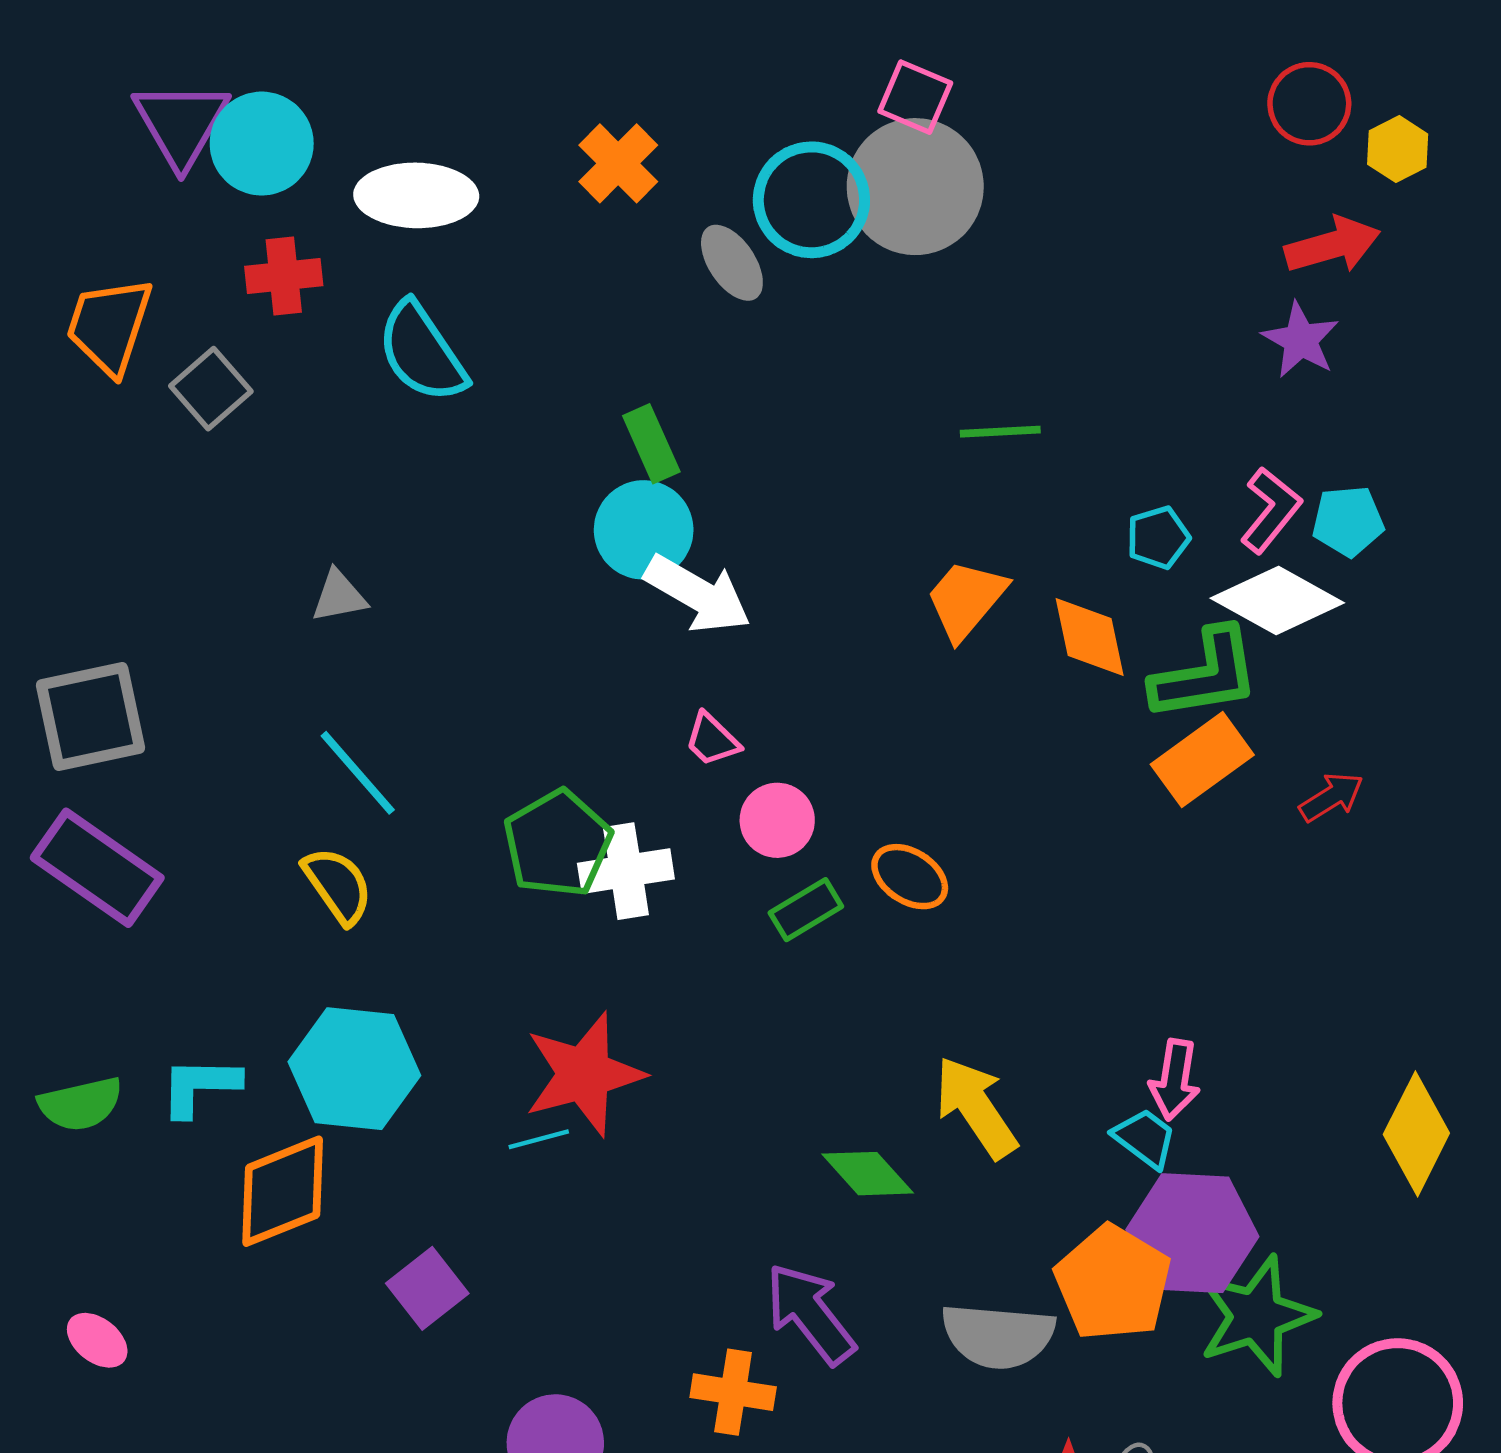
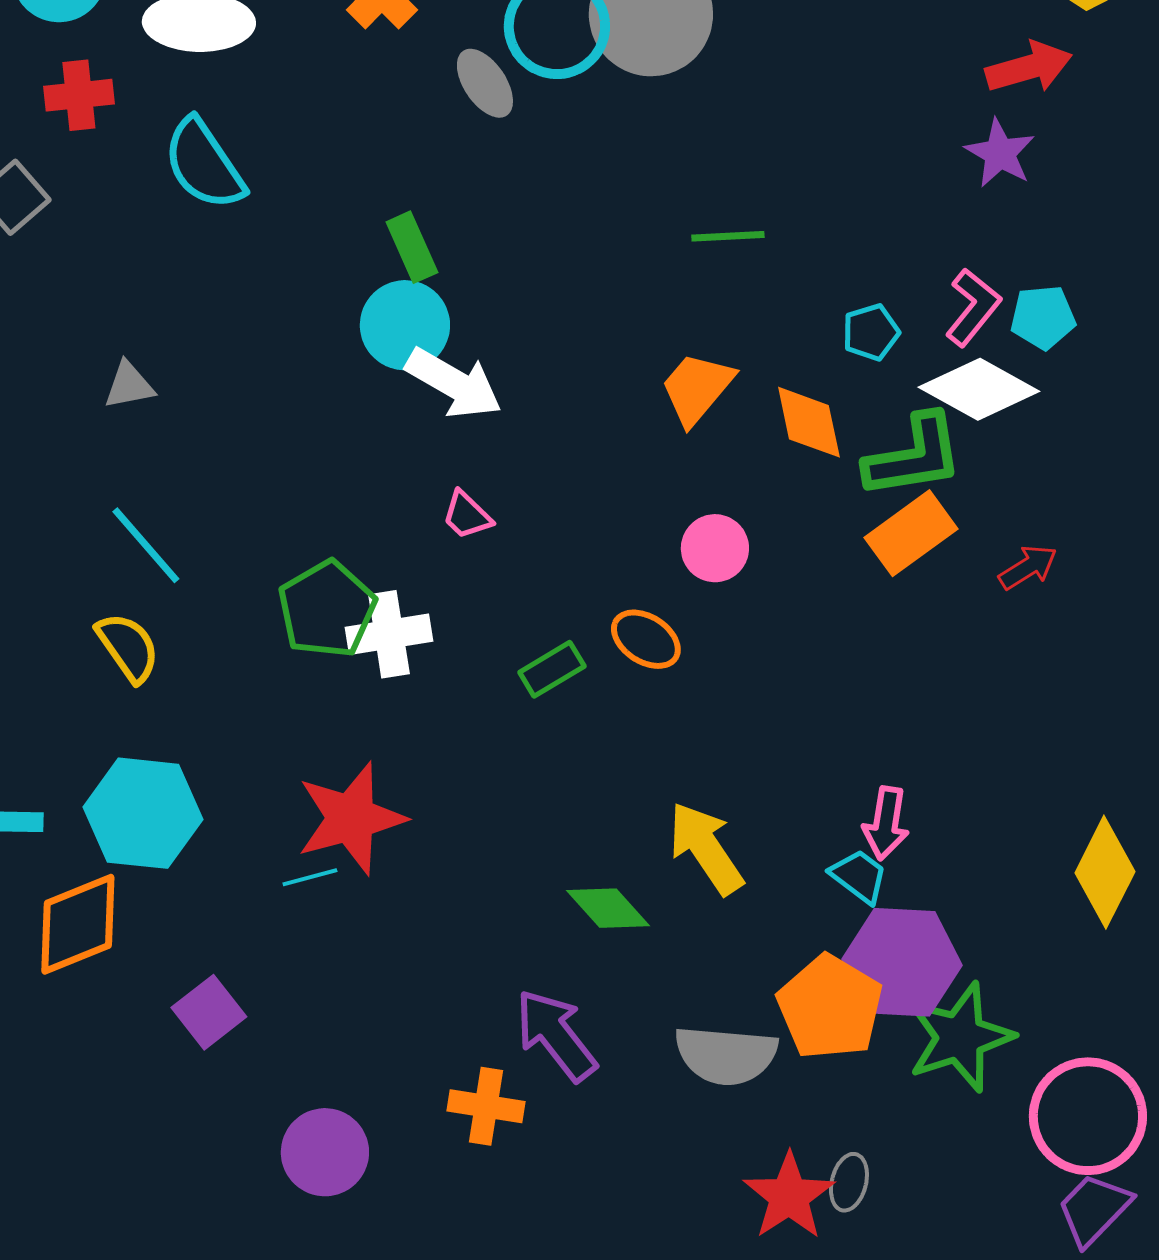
pink circle: (777, 820) -> (715, 548), moved

